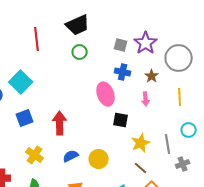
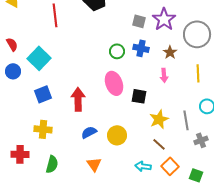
green circle: (80, 52) -> (117, 51), moved
pink ellipse: (106, 94) -> (114, 83), moved
yellow cross: (35, 155) -> (43, 129), moved, turned -30

